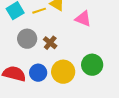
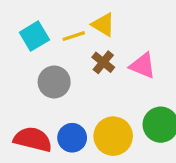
pink triangle: (83, 19) -> (143, 66), moved
brown cross: (50, 43) -> (103, 62), moved

